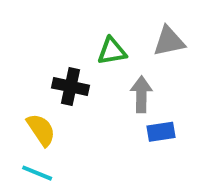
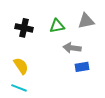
black cross: (71, 87) -> (24, 28), moved
gray arrow: (141, 94) -> (72, 48), turned -84

